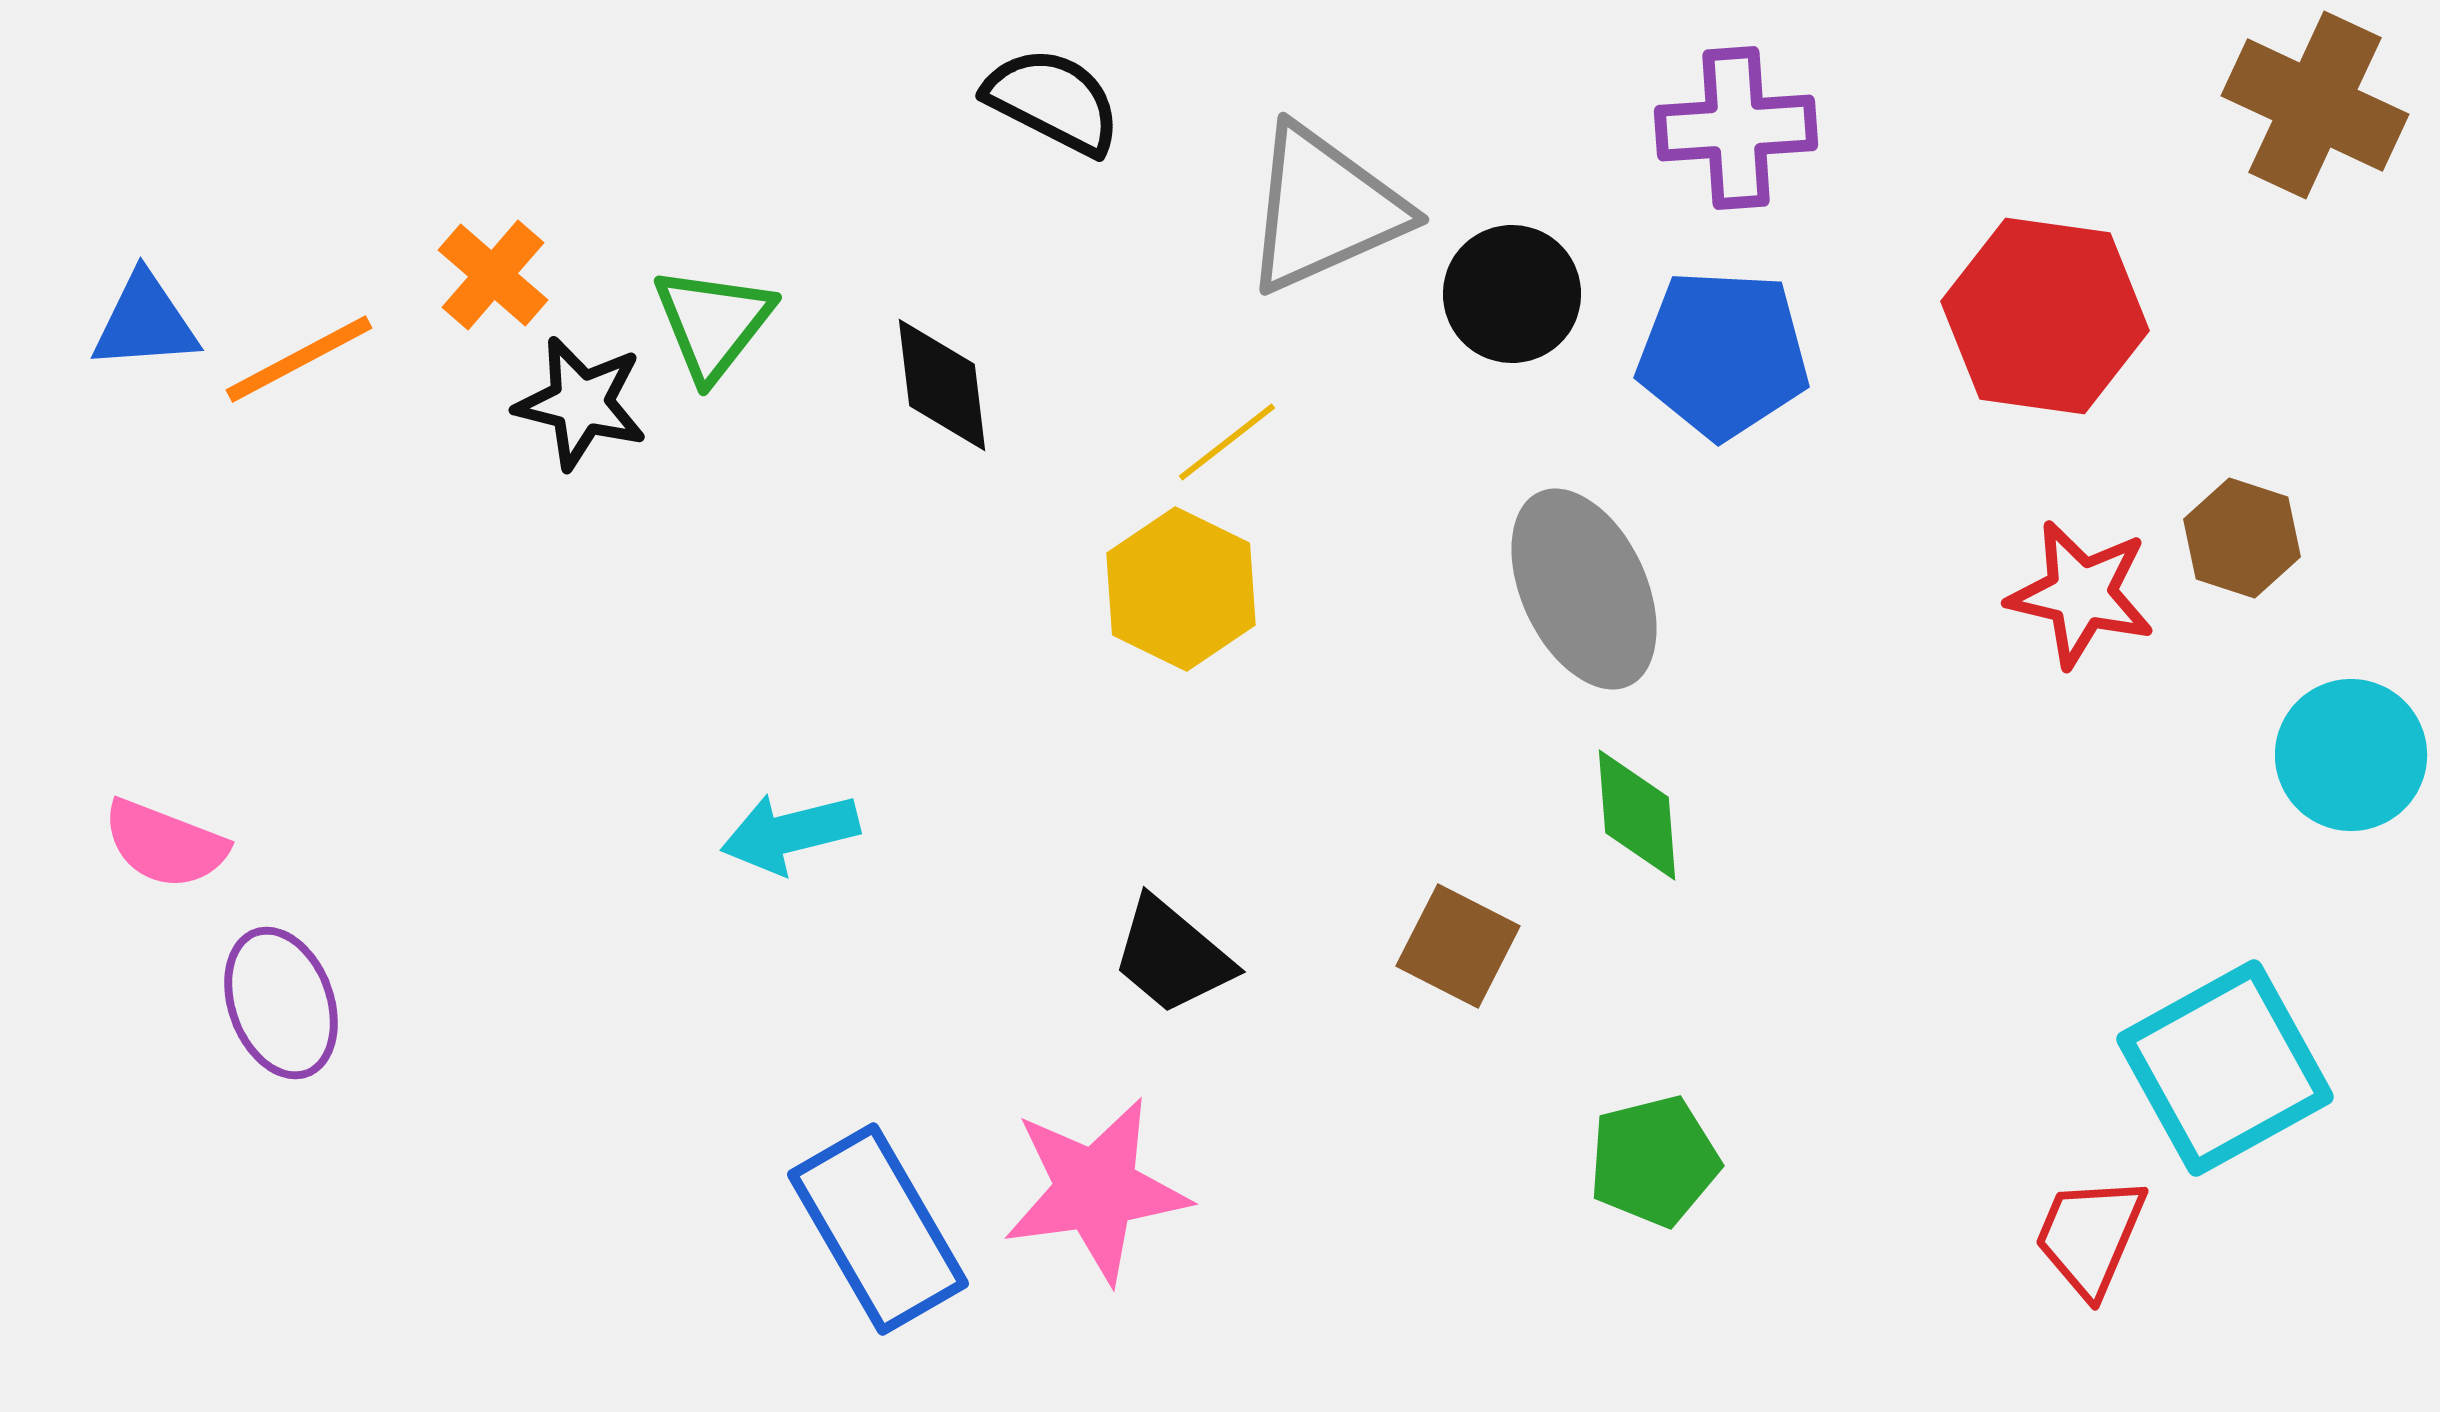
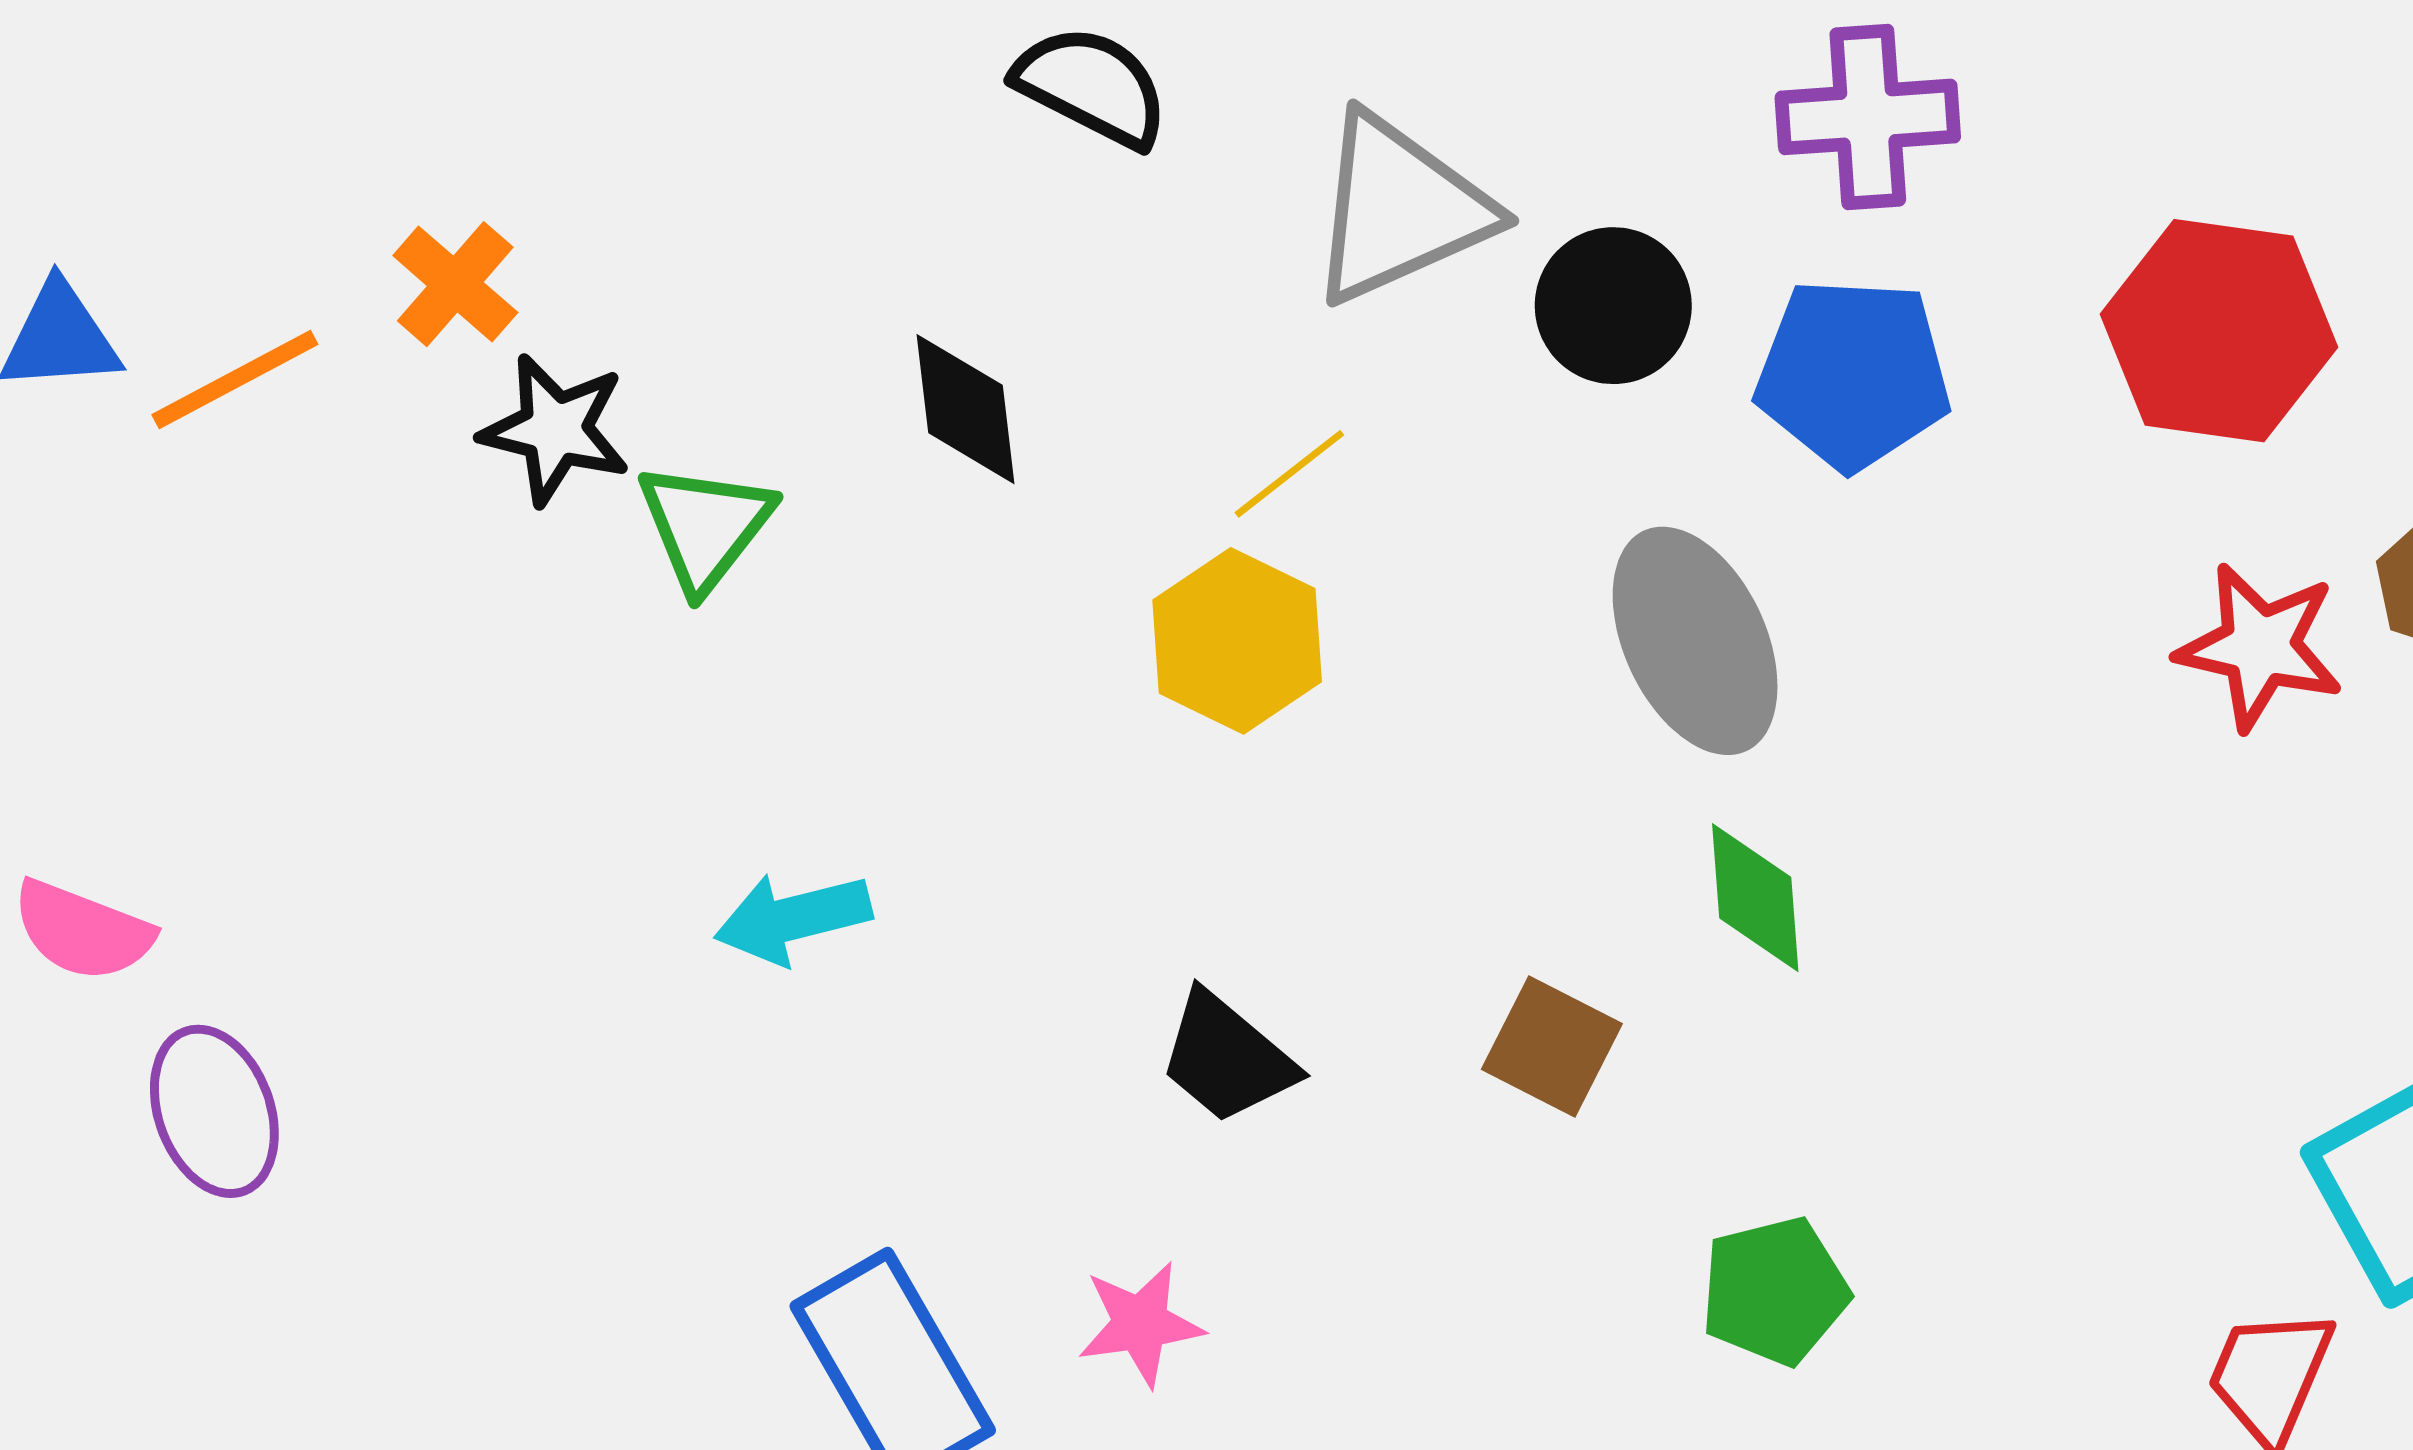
green triangle: (713, 323) -> (705, 526), moved
pink star: (1096, 1190) -> (1141, 1324), size x0.6

